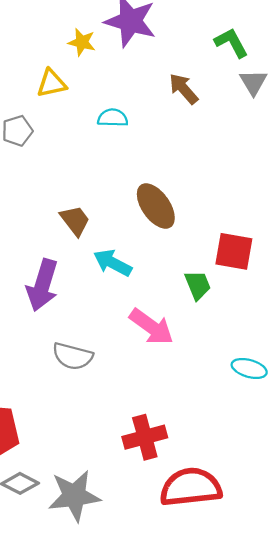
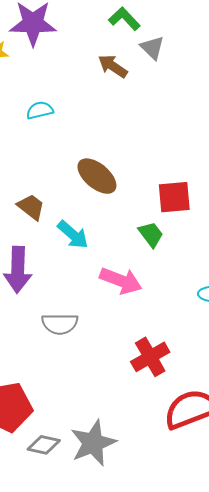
brown arrow: (184, 89) -> (113, 66), moved
cyan arrow: (113, 263) -> (73, 235), turned -152
red cross: (145, 437) -> (150, 357), moved

